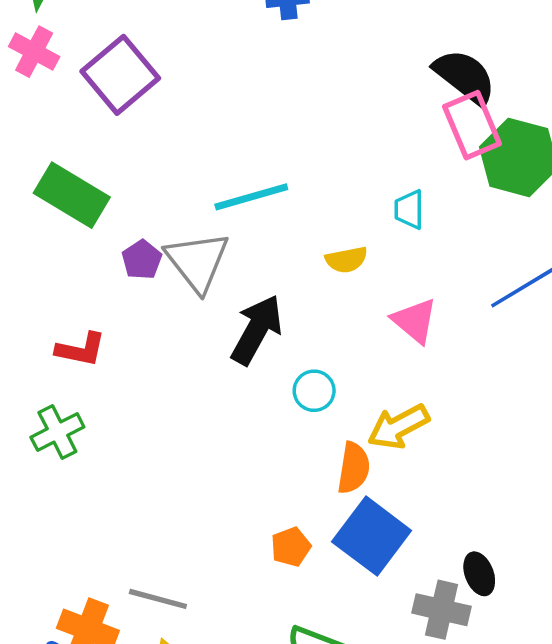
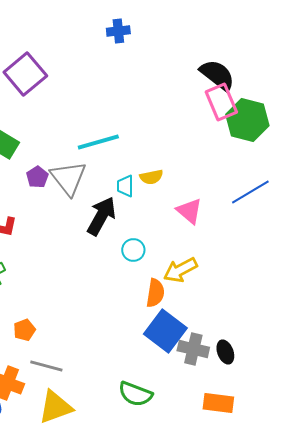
cyan trapezoid: (409, 209) -> (125, 186), moved
orange pentagon: (291, 547) -> (24, 330), moved
gray cross: (442, 610) -> (193, 349), moved

